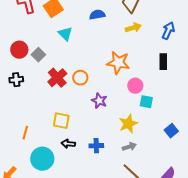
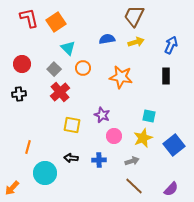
blue semicircle: (97, 15) -> (107, 39), moved
gray square: (38, 55) -> (54, 69), moved
orange circle: (80, 78) -> (83, 68), moved
pink circle: (135, 86) -> (114, 136), moved
yellow square: (61, 121) -> (72, 125), moved
yellow star: (128, 124) -> (143, 138), moved
blue square: (171, 131) -> (174, 145), size x1.5

